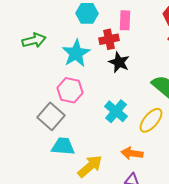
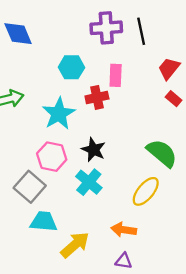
black star: (119, 62) -> (93, 150), moved
cyan cross: (116, 111) -> (89, 182), moved

